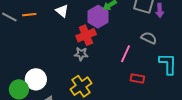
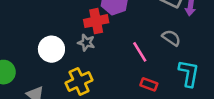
pink line: (125, 54) -> (140, 52), turned -66
white circle: (36, 79) -> (51, 49), moved

